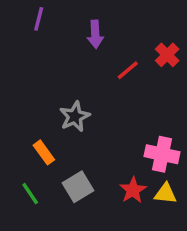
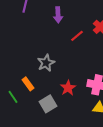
red star: (133, 190) -> (68, 88), moved
green line: (30, 194) -> (13, 97), moved

